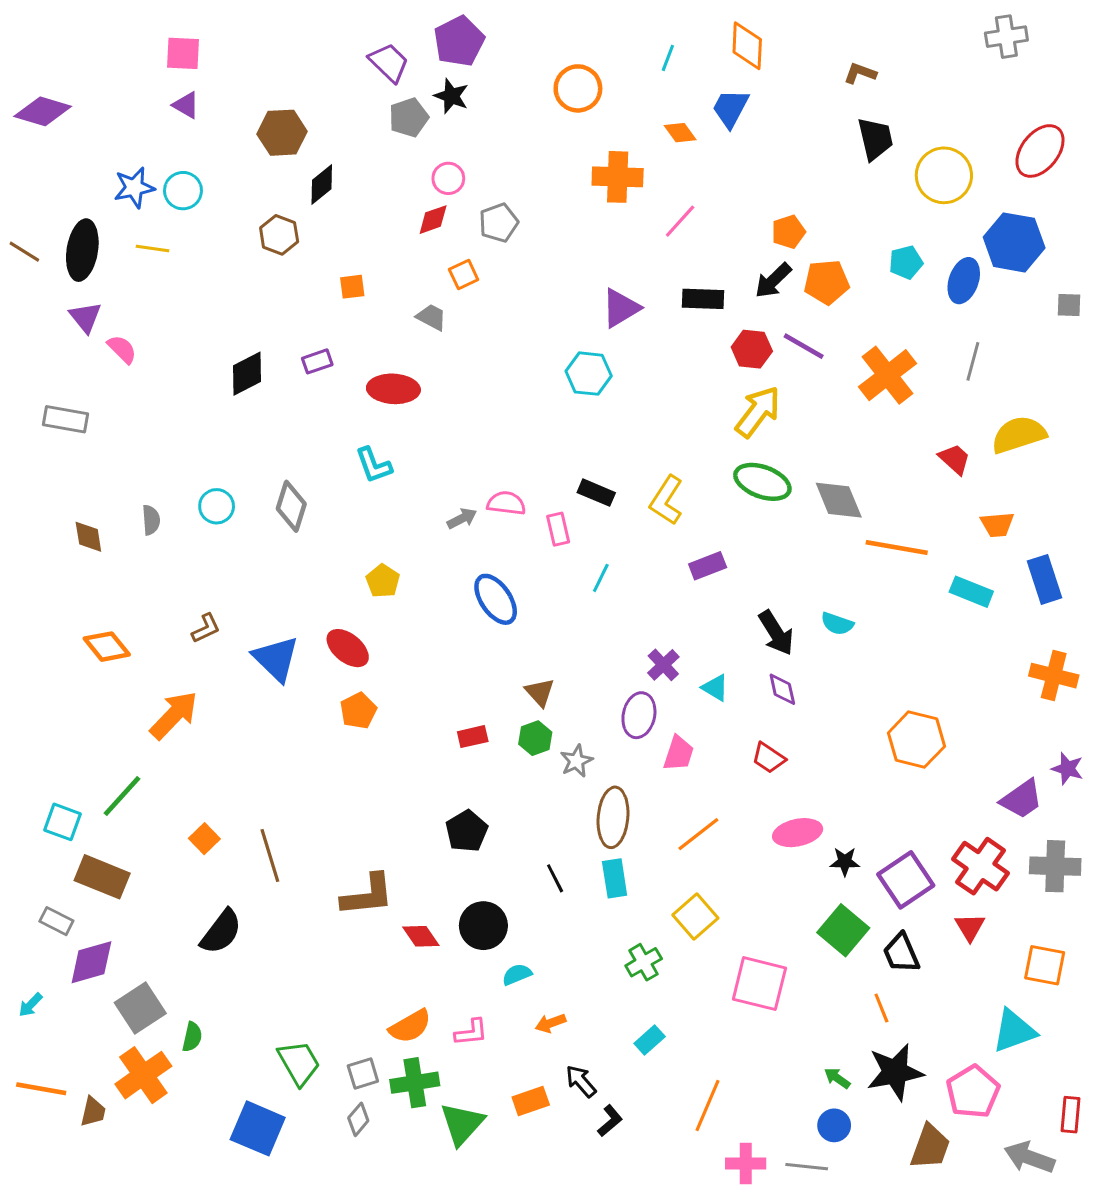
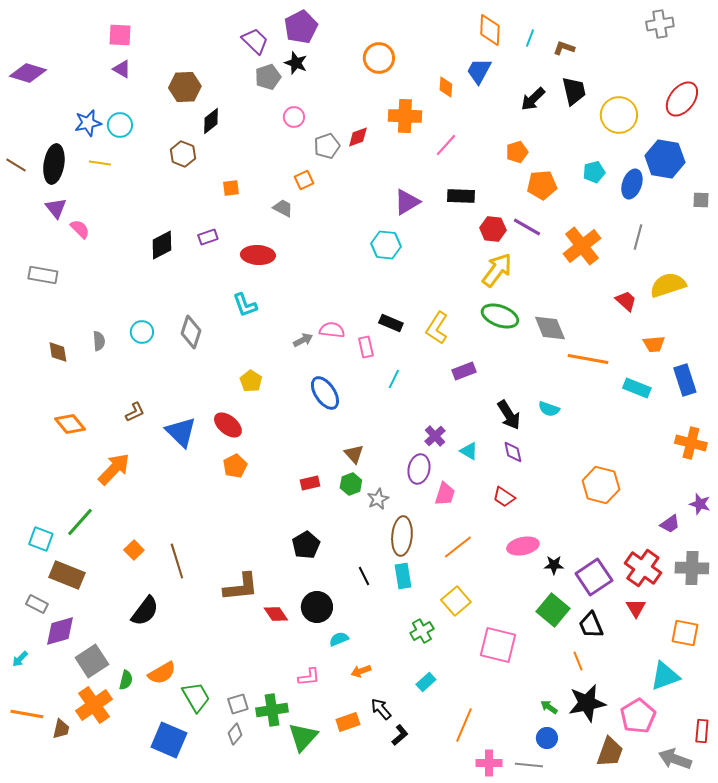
cyan line: (668, 58) -> (530, 38), moved
orange diamond: (680, 133) -> (446, 87), turned 40
red diamond: (433, 220) -> (358, 137), moved
black arrow: (773, 281) -> (533, 99), moved
purple trapezoid: (1022, 799) -> (670, 524), size x0.7
orange semicircle: (410, 1026) -> (162, 673), moved

